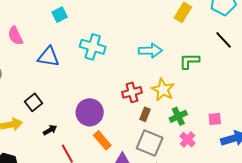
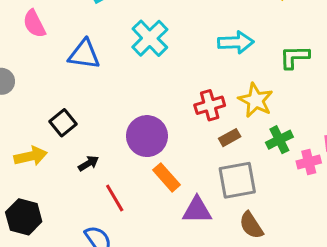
cyan cross: (93, 47) -> (150, 38), turned 30
brown rectangle: (145, 114) -> (230, 138), turned 40
pink cross: (187, 140) -> (309, 162), moved, turned 35
gray square: (150, 143) -> (237, 180), turned -32

